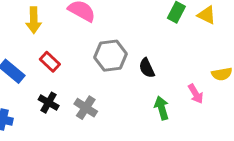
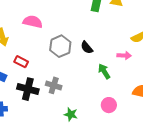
pink arrow: (196, 94) -> (124, 55), turned -40
black cross: (49, 103) -> (28, 89), size x1.5

